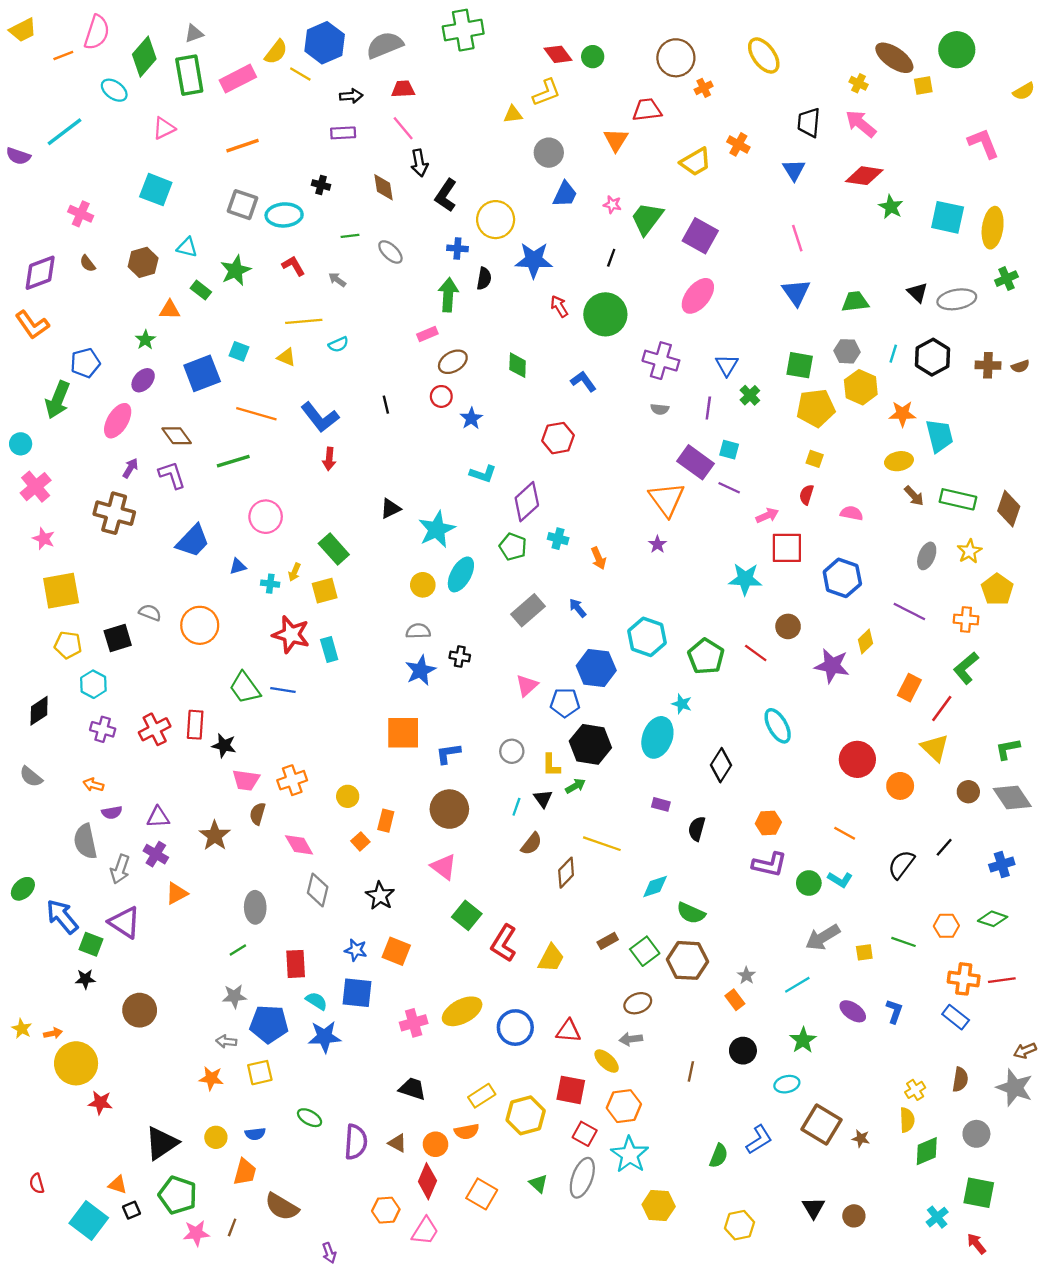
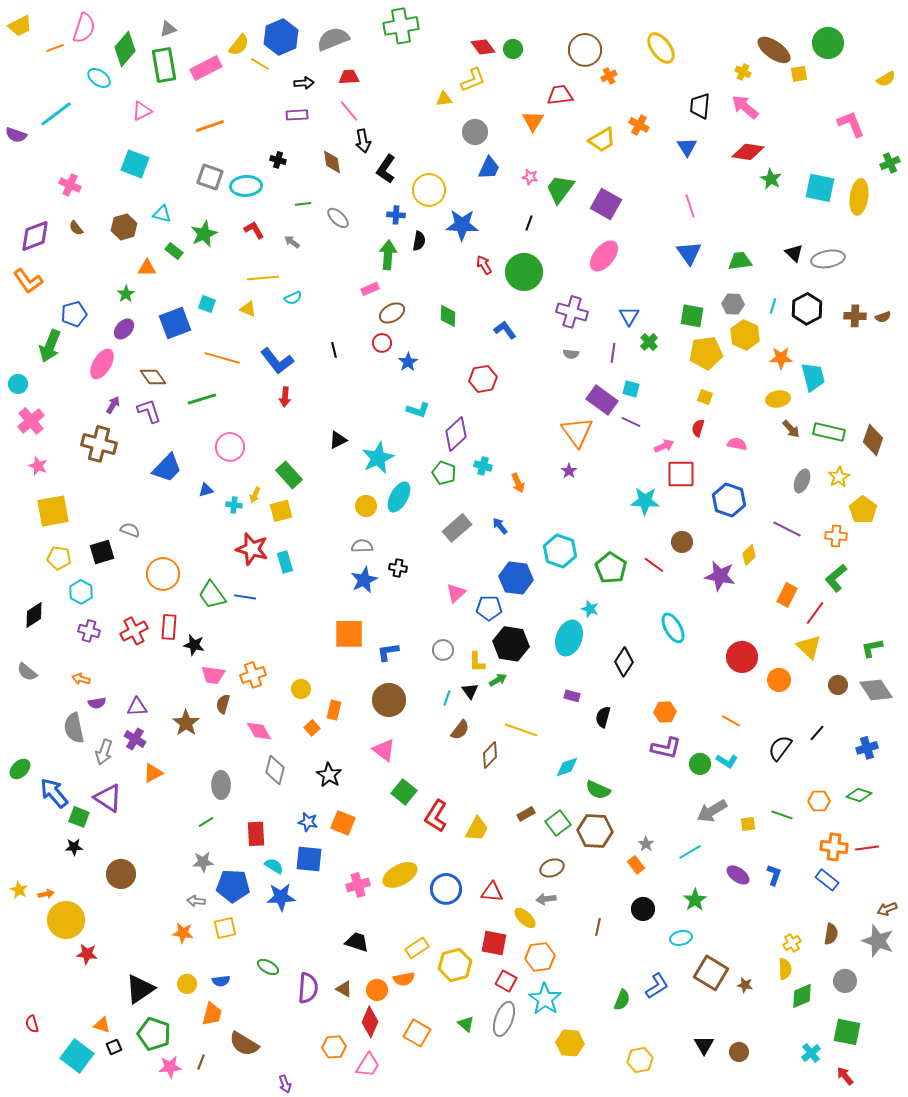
green cross: (1006, 279) -> (890, 163), moved
orange circle: (200, 625) -> (163, 574), moved

